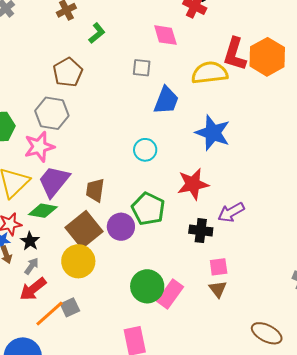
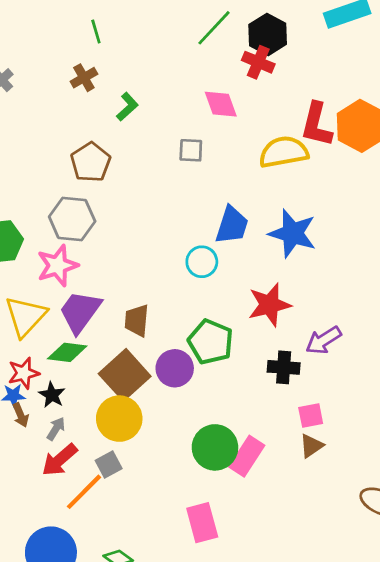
blue trapezoid: (166, 100) -> (232, 225), moved
brown triangle: (218, 289) -> (311, 446), turned 36
gray square: (70, 307) -> (109, 464), moved

